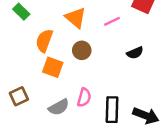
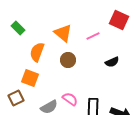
orange square: (53, 67) -> (30, 78), moved
pink semicircle: (84, 98) -> (70, 99), turned -70

